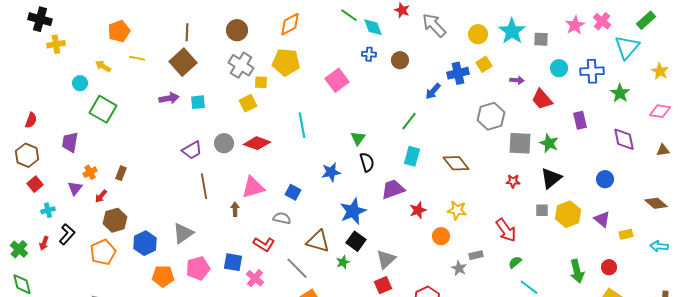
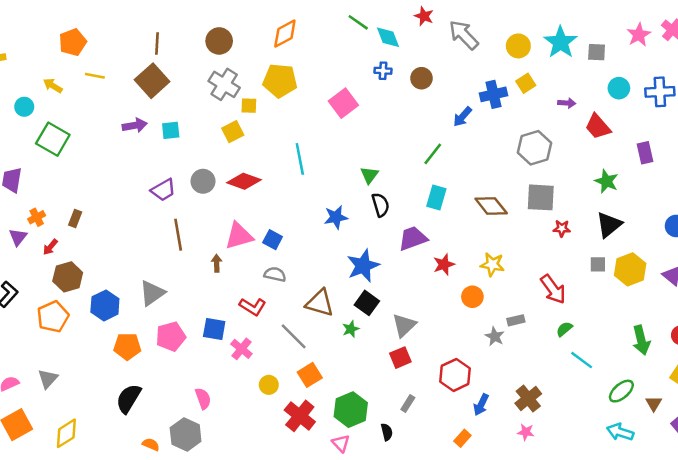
gray square: (520, 143) -> (541, 197), moved
blue square: (293, 192) -> (273, 240), moved

